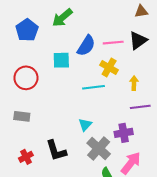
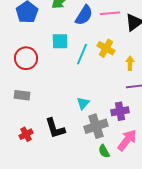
pink line: (113, 43) -> (110, 13), moved
blue semicircle: (86, 46) -> (84, 15), moved
cyan line: (93, 87) -> (82, 54), moved, turned -60
gray cross: (99, 148) -> (96, 126), turned 30

